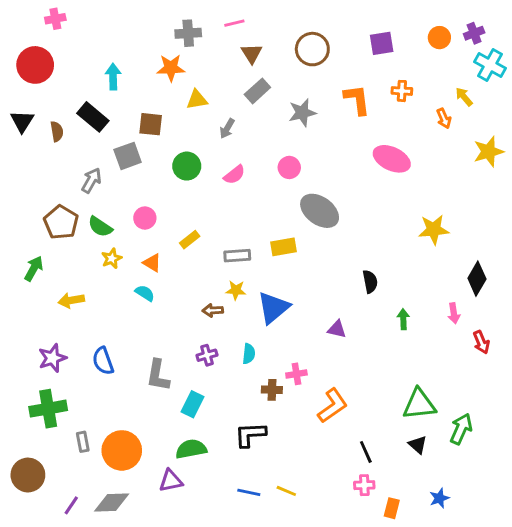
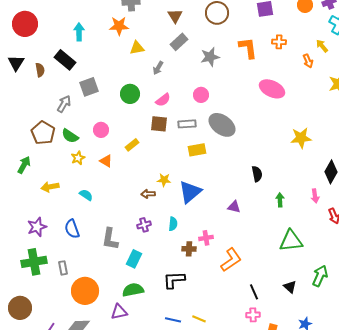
brown square: (151, 124) -> (159, 124), moved
gray rectangle: (237, 256) -> (187, 124), moved
cyan semicircle: (145, 293) -> (86, 195), moved
green triangle: (419, 404) -> (291, 241), moved
gray rectangle: (83, 442) -> (63, 268), moved

